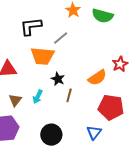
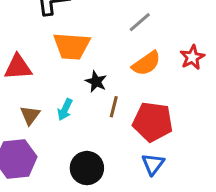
gray line: (61, 38) -> (140, 22), moved
orange semicircle: (97, 78) -> (146, 63), moved
red pentagon: (111, 107) -> (153, 122), moved

